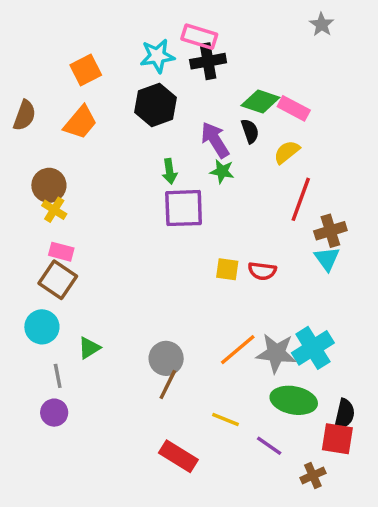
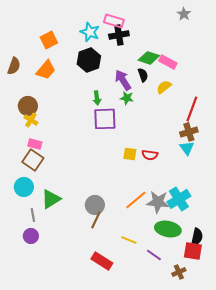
cyan star: (157, 56) -> (90, 32), turned 30
red line: (301, 199) -> (192, 109), moved
green triangle: (89, 348) -> (51, 199), size x1.5

